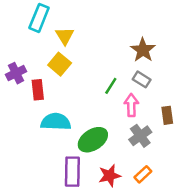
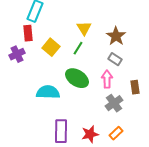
yellow triangle: (65, 36) -> (84, 28), moved
green line: (111, 86) -> (78, 48), moved
red rectangle: (38, 90) -> (28, 33), moved
green ellipse: (93, 140) -> (77, 78), moved, turned 65

